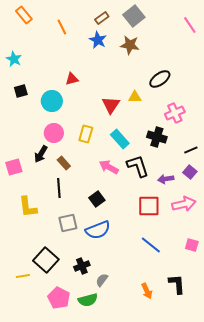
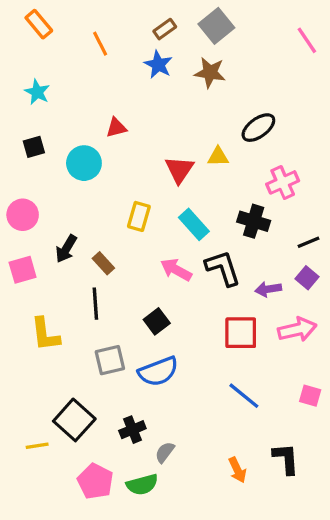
cyan star: (14, 59) -> (37, 92), moved
pink circle: (54, 133) -> (23, 215), moved

